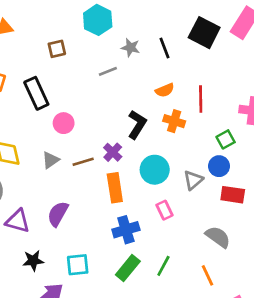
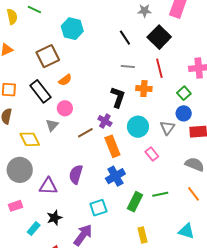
black square: (204, 33) -> (159, 37), moved, turned 30
gray star: (131, 48) -> (145, 11), moved
brown square: (57, 49) -> (48, 56), size x1.6
gray line: (108, 71) -> (128, 66), moved, turned 40
orange semicircle: (165, 90) -> (65, 80), moved
gray triangle: (51, 160) -> (52, 125), moved
blue cross: (126, 230) -> (115, 176), moved
black star: (33, 261) -> (54, 218), moved
green line: (163, 266) -> (160, 194), turned 63

